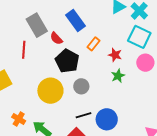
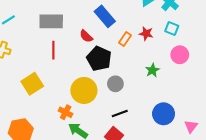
gray rectangle: (37, 25) -> (51, 21), moved, turned -55
cyan square: (139, 37) -> (172, 29), size x0.6
red star: (115, 55) -> (146, 34), moved
orange cross: (19, 119) -> (66, 112), moved
blue circle: (107, 119) -> (164, 114), moved

